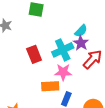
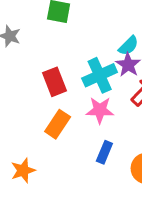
orange rectangle: (50, 86) -> (58, 124), moved, turned -54

